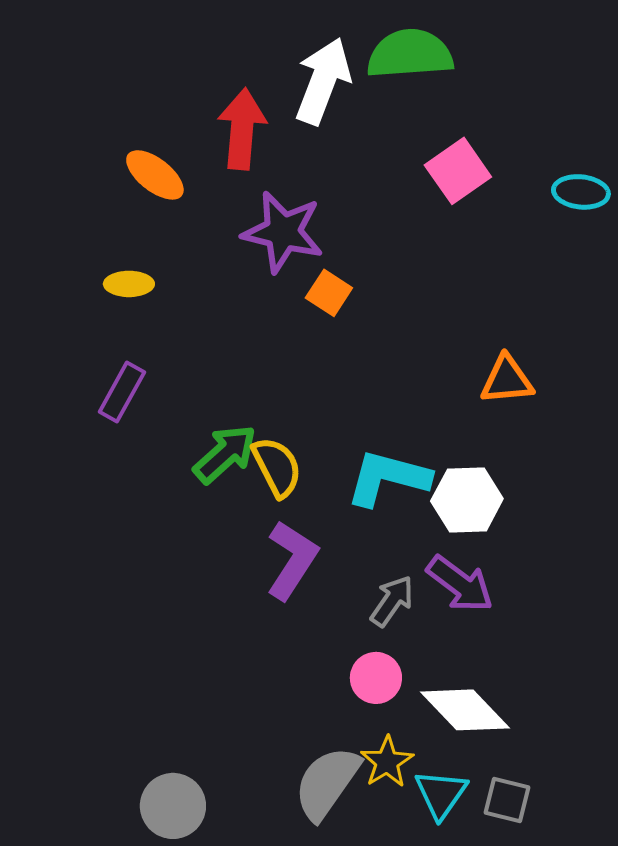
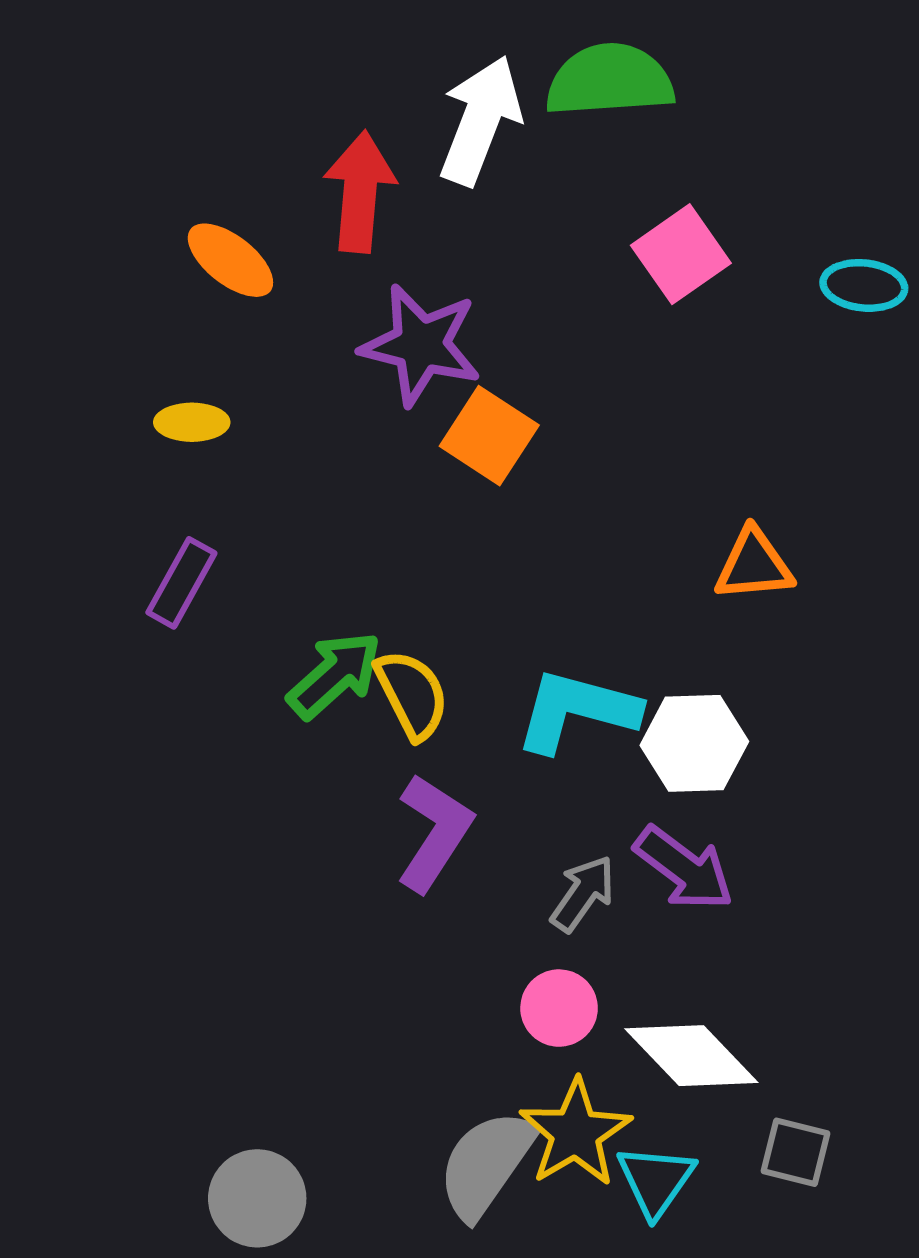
orange square: (329, 293) -> (489, 436), size x1.4
yellow star: (387, 762) -> (575, 1133), size x1.4
gray square: (507, 800) -> (795, 1152), moved

